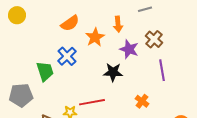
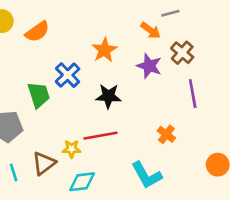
orange semicircle: (70, 23) -> (37, 32), moved
orange arrow: (118, 24) -> (151, 30), moved, turned -49
black star: (113, 72) -> (108, 96), moved

